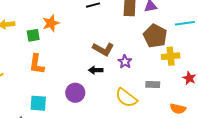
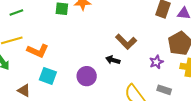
purple star: (125, 62) -> (156, 62), moved
orange L-shape: (37, 64) -> (38, 51), moved, turned -90

